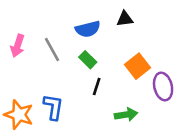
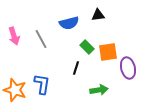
pink arrow: (18, 46) -> (14, 36), turned -36
green rectangle: (88, 60) -> (87, 47), moved
orange square: (138, 66) -> (108, 52), turned 30

